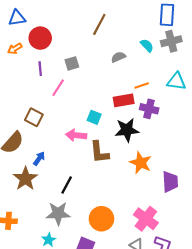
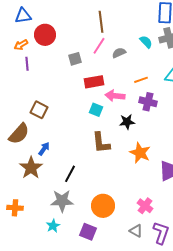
brown line: (99, 24) -> (101, 22), turned -35
purple line: (40, 69) -> (27, 64), moved
pink line: (58, 88) -> (99, 46), moved
red rectangle: (124, 100) -> (94, 82), moved
black star: (127, 130) -> (127, 122), size x0.7
pink arrow: (76, 135) -> (115, 96), moved
pink cross: (146, 219) -> (145, 206), size x0.7

